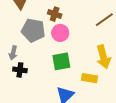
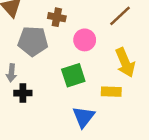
pink circle: (60, 33) -> (85, 40), moved

